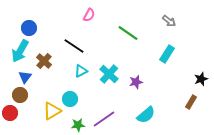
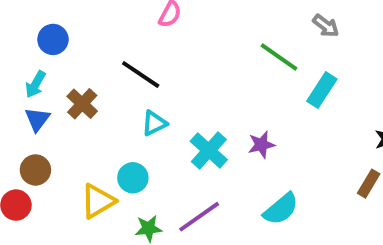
green line: (128, 33) -> (279, 57), moved
cyan arrow: (20, 51) -> (35, 84), size x0.6
cyan cross: (109, 74) -> (209, 150), moved
blue triangle: (25, 77) -> (37, 119), moved

